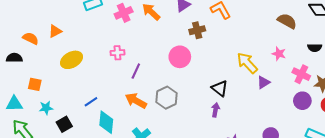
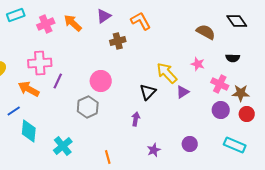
pink cross: (117, 53) -> (40, 63), size x1.6
pink circle: (180, 57) -> (101, 81), moved
black triangle: (220, 88) -> (148, 92), moved, turned 36
orange arrow: (136, 101) -> (29, 89), moved

